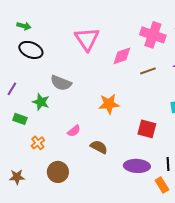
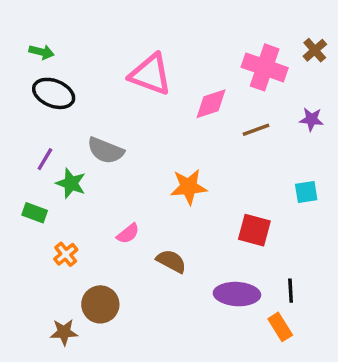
pink triangle: (87, 39) -> (150, 74), turned -36
purple line: (12, 89) -> (45, 159), moved
brown star: (17, 177) -> (64, 332), moved

